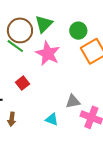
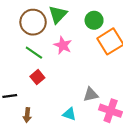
green line: (15, 46) -> (34, 53), moved
pink star: (48, 54) -> (63, 45), size x0.7

